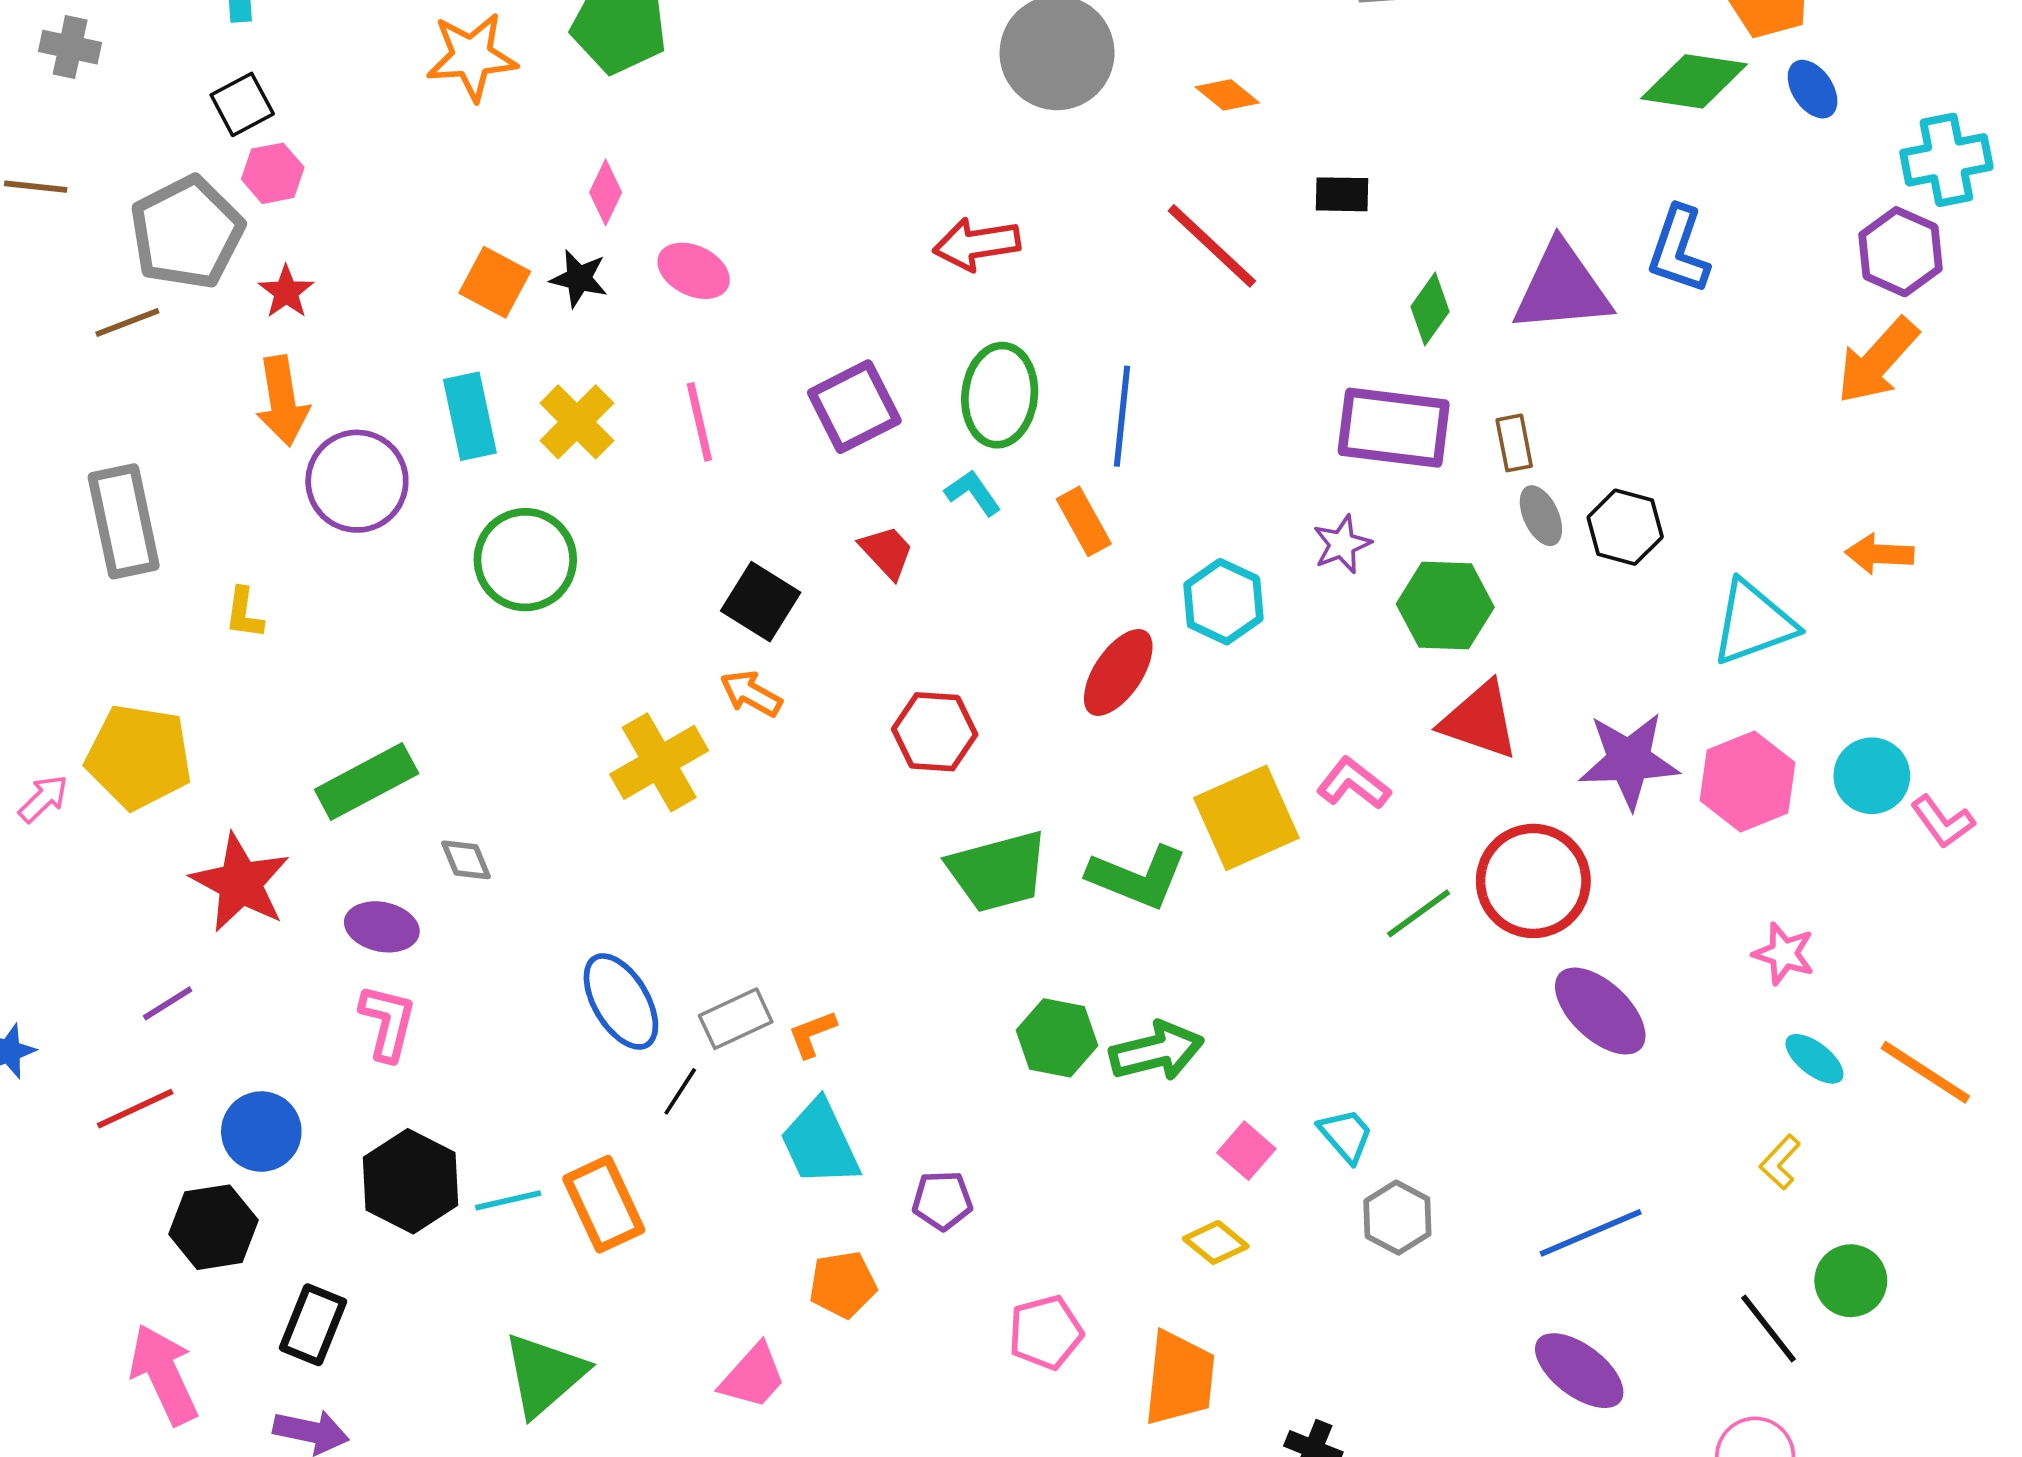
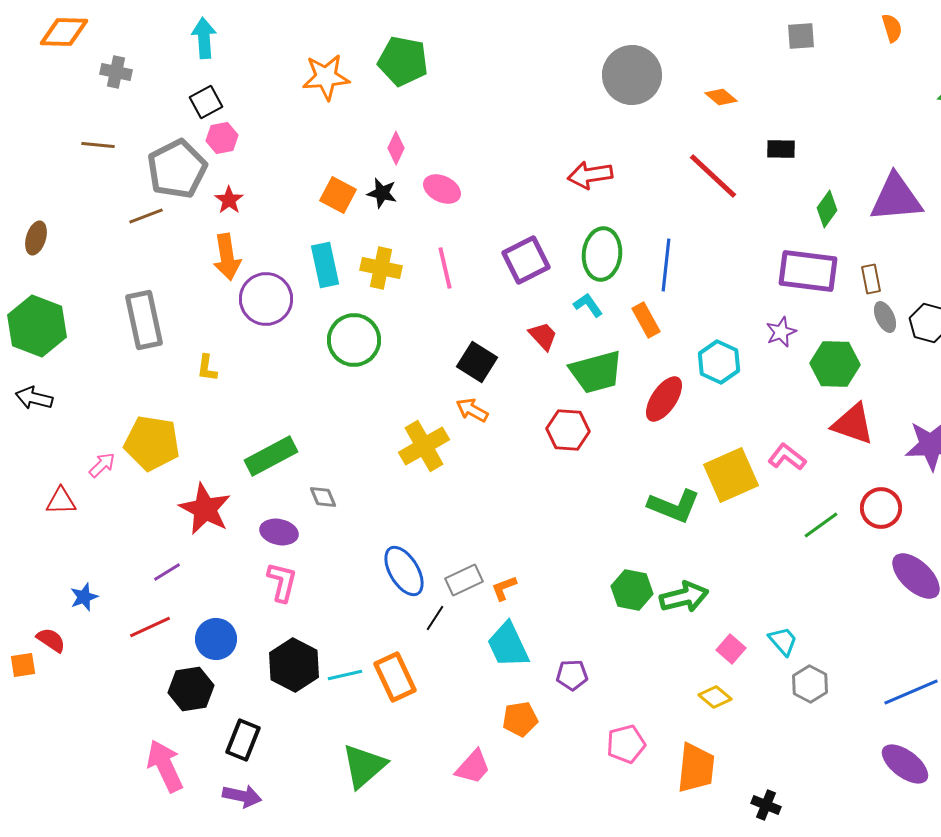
yellow cross: (577, 422) -> (381, 268), turned -33
green trapezoid: (998, 871) -> (596, 372), moved
red circle: (1533, 881) -> (881, 508), size x0.7

